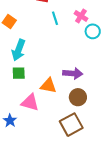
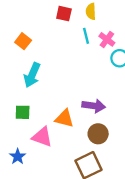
cyan line: (55, 18) -> (86, 36), moved
green square: (19, 73) -> (23, 112), moved

